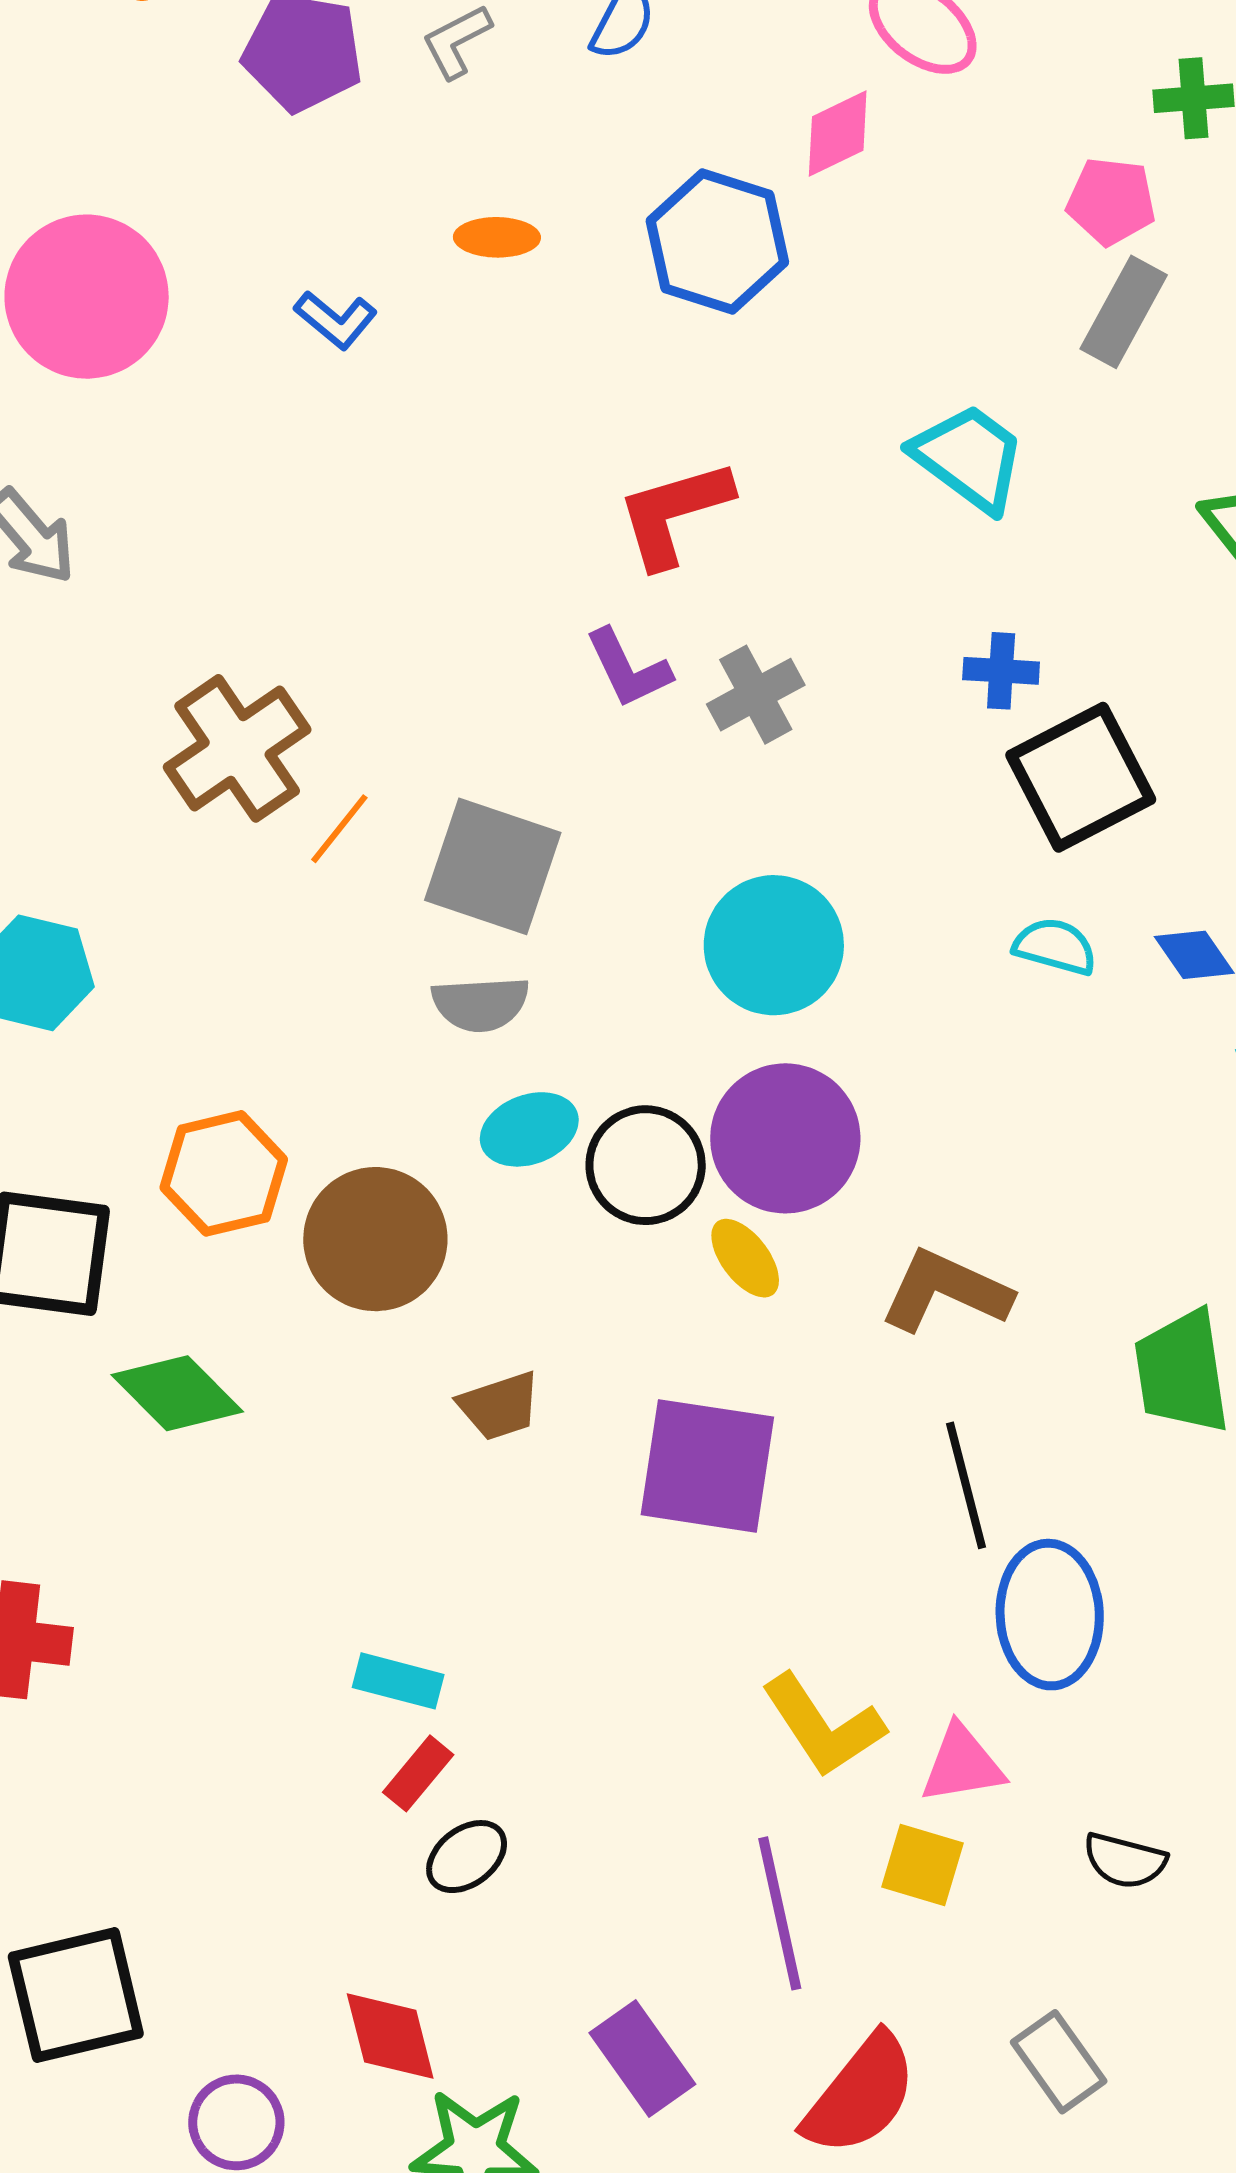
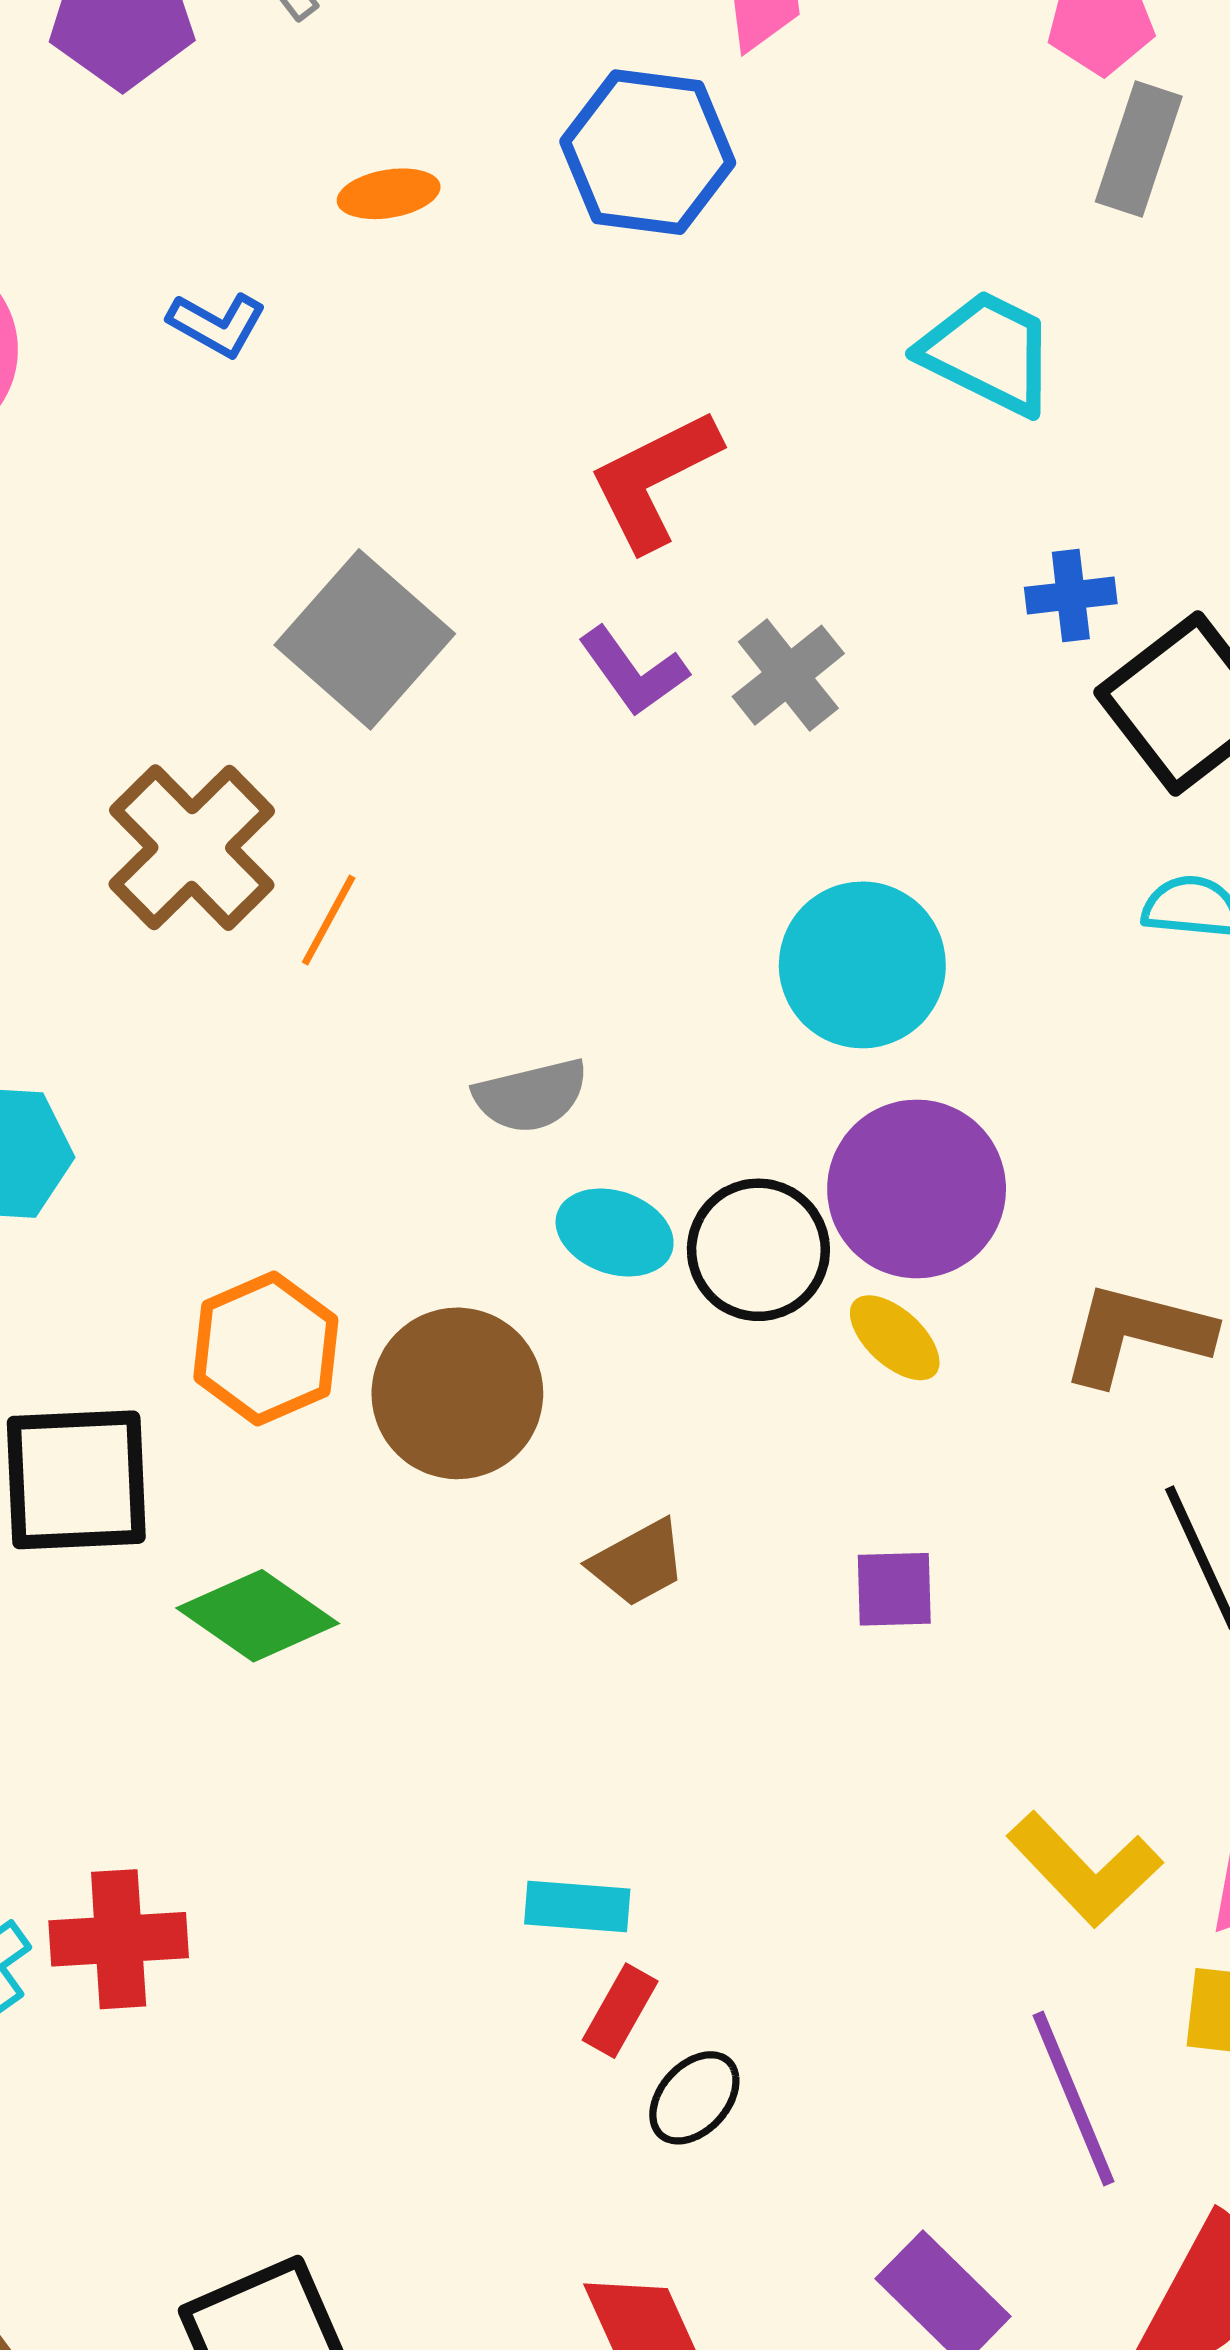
gray square: (493, 866) -> (365, 639), moved, turned 33
cyan ellipse: (529, 1129) -> (615, 1232), turned 50
purple square: (707, 1466) -> (894, 1589), size x0.5

